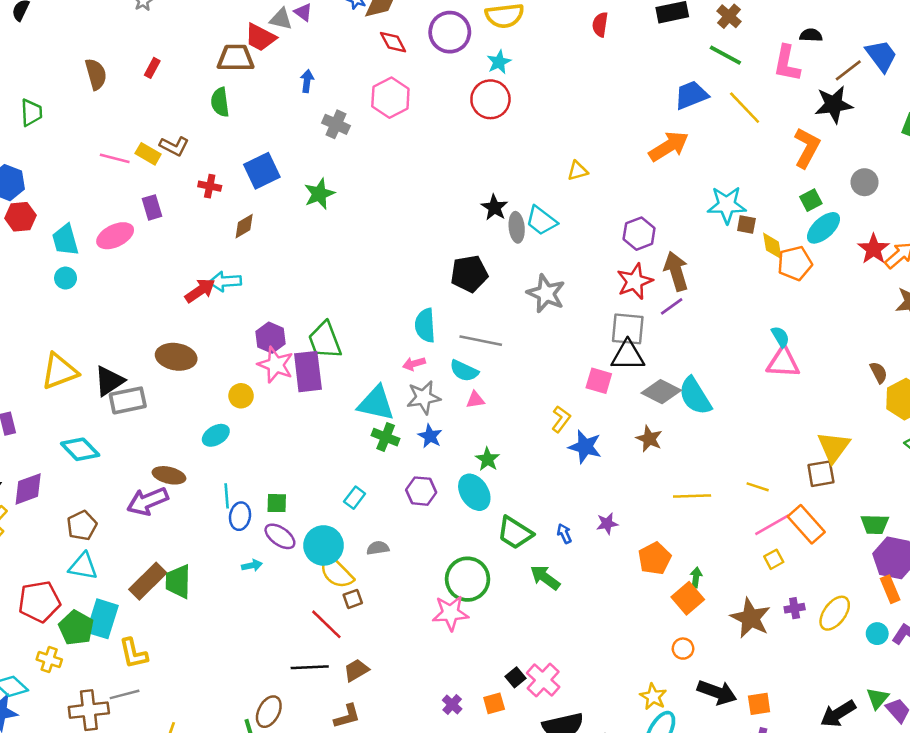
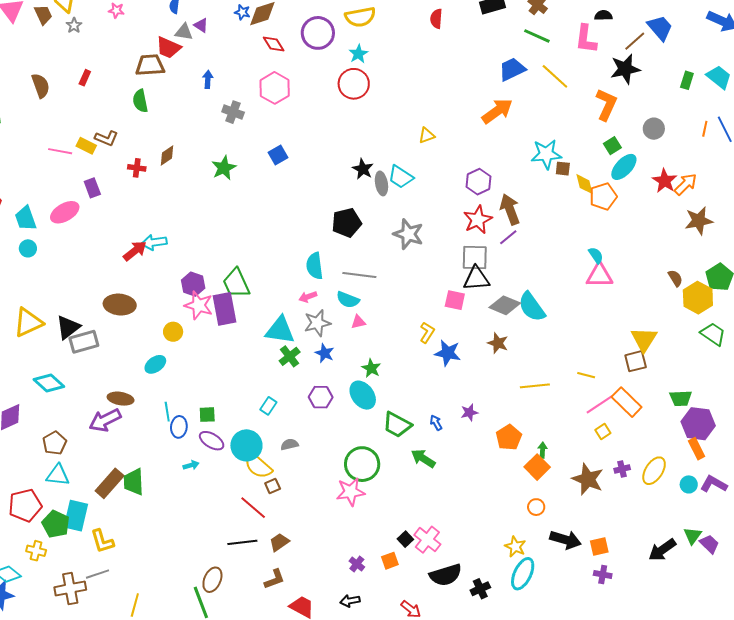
blue square: (262, 171) -> (278, 155), moved, size x0.7
brown diamond: (244, 226) -> (167, 156), moved
green cross: (386, 437) -> (290, 356), turned 35

